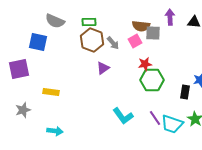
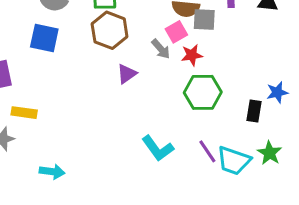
blue square: (38, 42) -> (44, 38), moved
gray arrow: (113, 43) -> (161, 49), moved
red star: (145, 64) -> (192, 55), moved
yellow rectangle: (51, 92) -> (24, 113), moved

